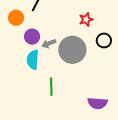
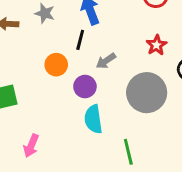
gray arrow: (49, 43) -> (106, 61), moved

